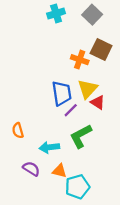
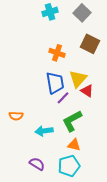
orange cross: (80, 60) -> (57, 53), moved
orange semicircle: (18, 130) -> (16, 116), turned -72
purple semicircle: (31, 169) -> (37, 164), moved
orange triangle: (59, 171) -> (74, 145), moved

